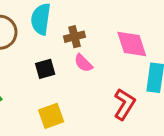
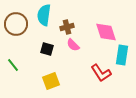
black square: (45, 69) -> (47, 49), turned 32
red L-shape: (124, 104) -> (101, 73), turned 115

